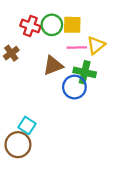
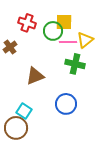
green circle: (52, 25) -> (53, 31), moved
brown triangle: (53, 66) -> (35, 76), moved
blue circle: (74, 87) -> (66, 104), moved

